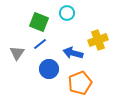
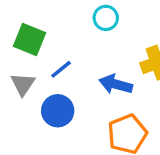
green square: (39, 22) -> (29, 39), moved
blue circle: (49, 69) -> (58, 111), moved

